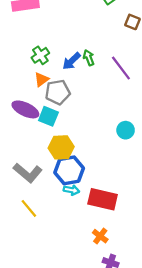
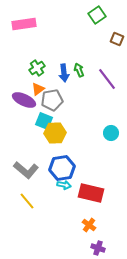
blue arrow: (71, 61) -> (64, 73), turned -54
purple ellipse: (25, 109) -> (24, 100), moved
yellow hexagon: (61, 147) -> (55, 133), moved

